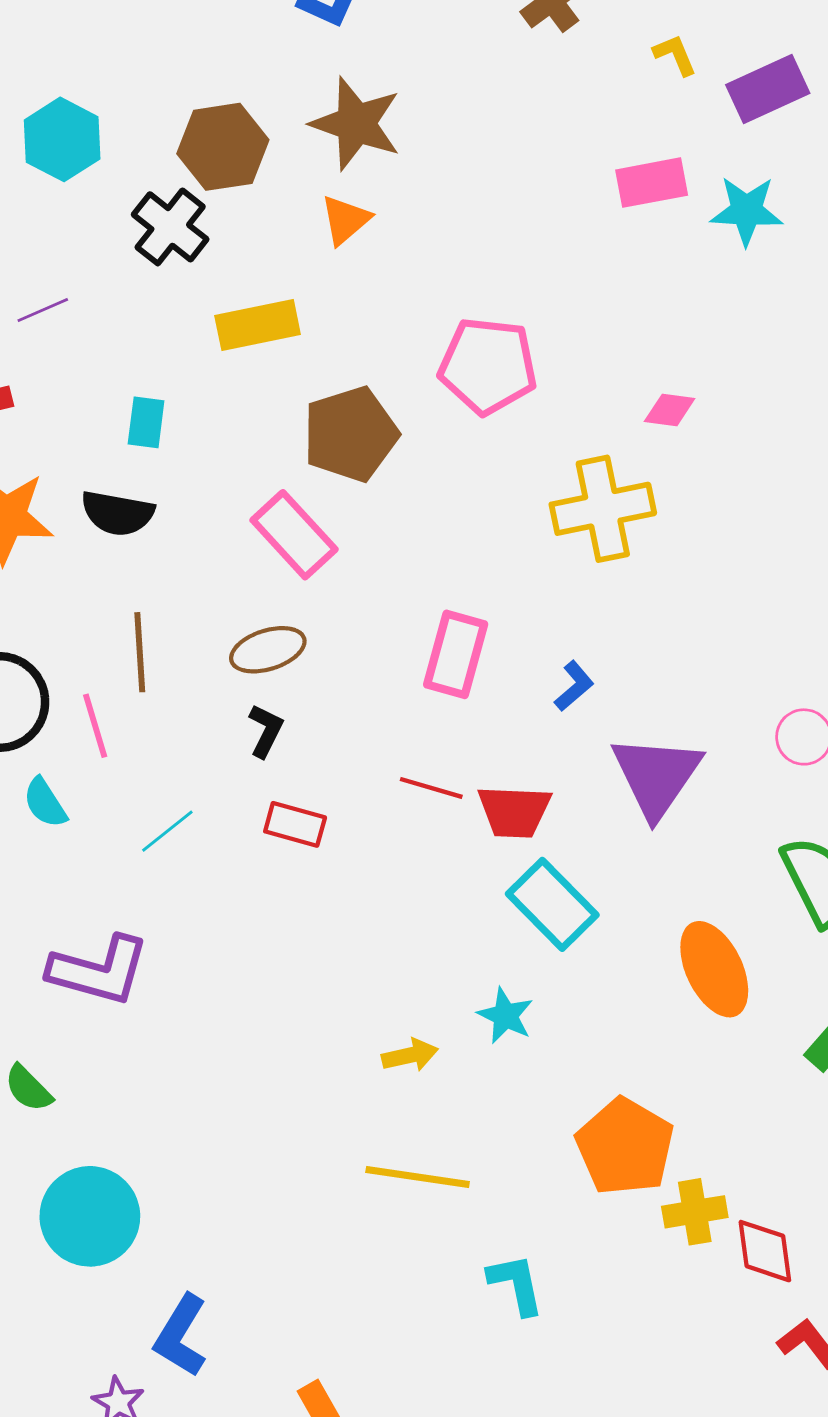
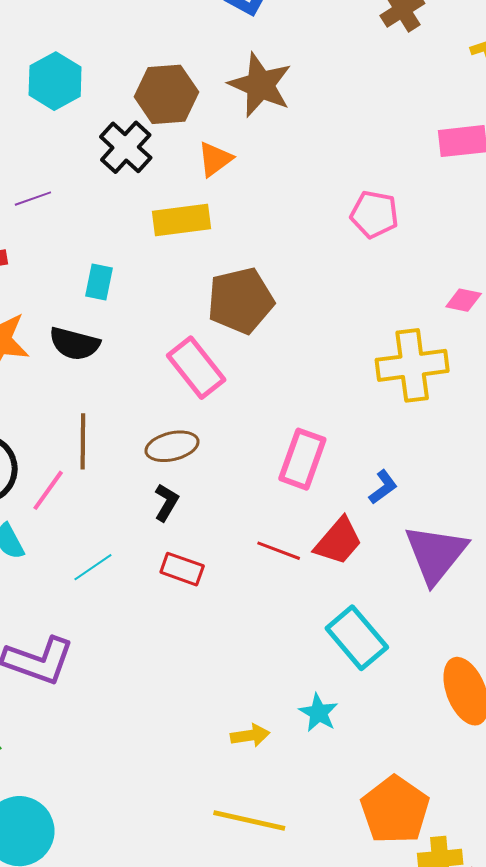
orange triangle: (345, 220) -> (215, 159), moved
pink pentagon: (488, 366) -> (374, 214), moved, size x0.7
pink line: (95, 726) -> (48, 490), turned 48
red trapezoid: (514, 812) -> (338, 541), moved, turned -56

